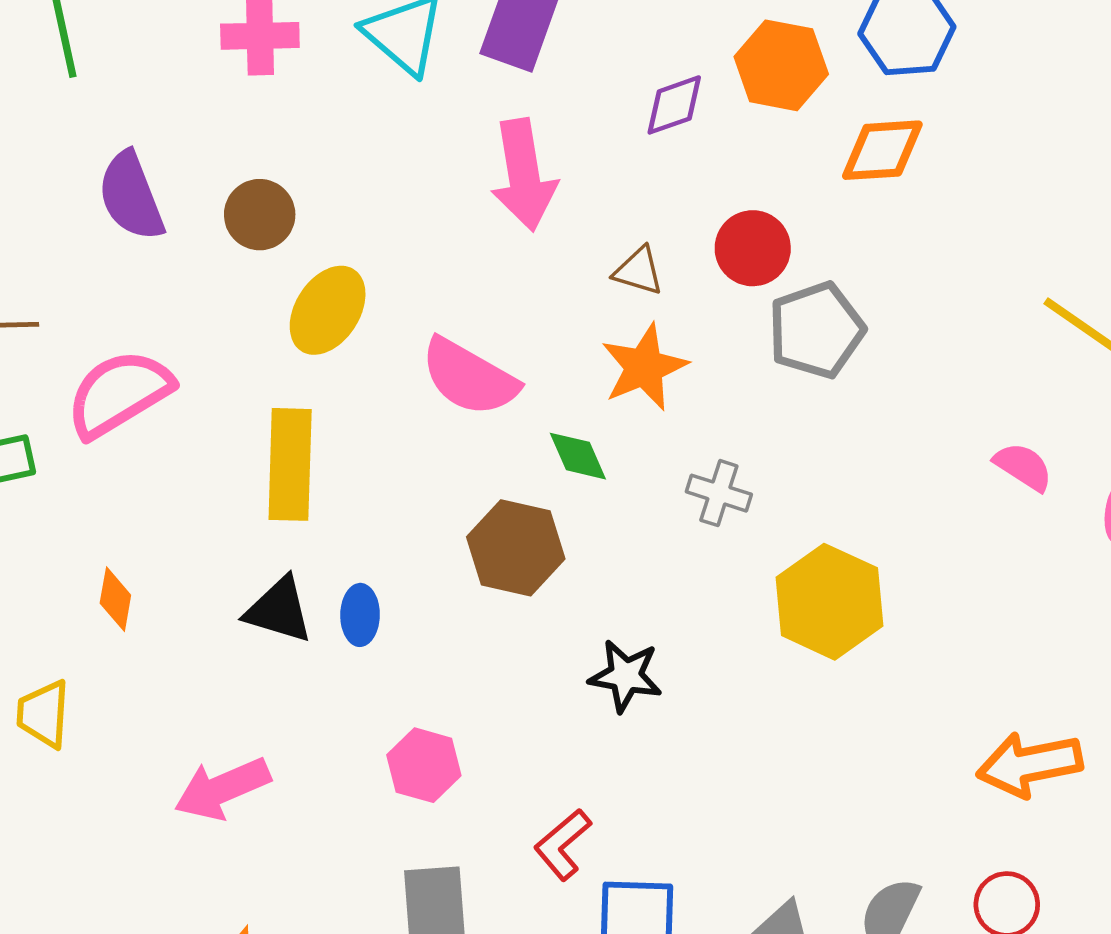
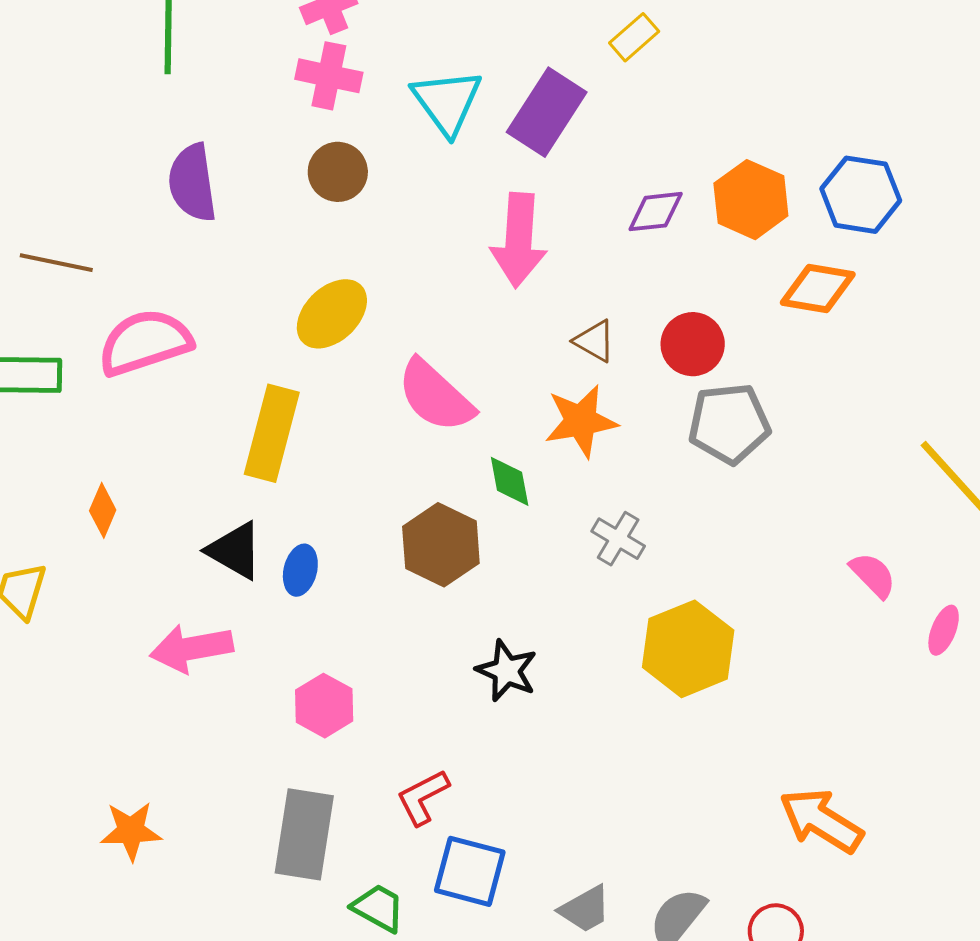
brown circle: (260, 215) -> (338, 172), moved
orange arrow: (1030, 764) -> (821, 821), turned 30
pink arrow: (222, 789) -> (191, 648), moved

